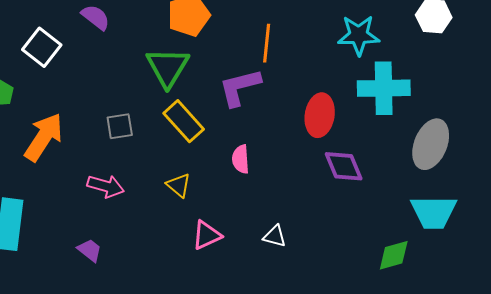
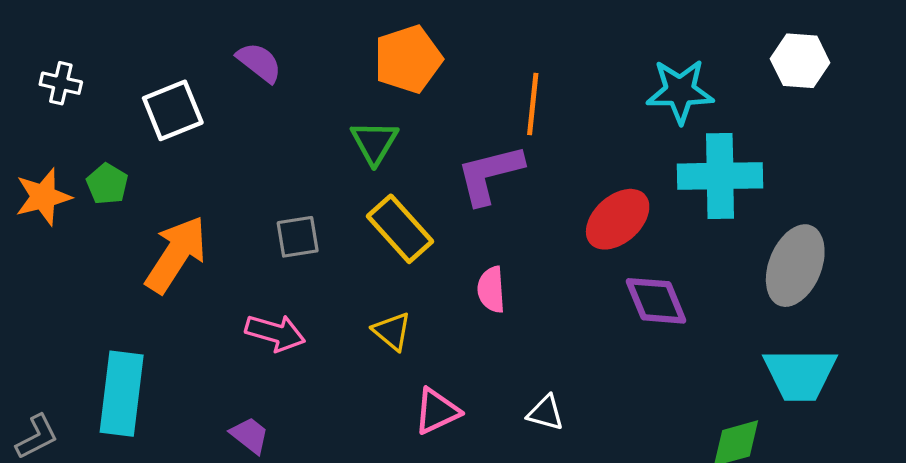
white square: (42, 47) -> (173, 110), turned 30
green triangle: (168, 67) -> (374, 142), size x0.7
red ellipse: (320, 115) -> (618, 219), turned 39

